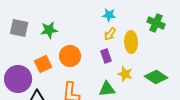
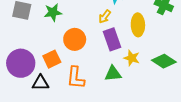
yellow arrow: (110, 34) -> (105, 17), moved
purple rectangle: (106, 56) -> (112, 39), size x1.5
orange square: (43, 64) -> (52, 59), moved

